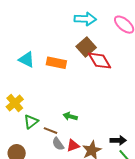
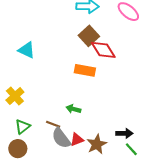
orange rectangle: (56, 63) -> (85, 70), moved
green triangle: (31, 122) -> (23, 127), moved
gray semicircle: (58, 144) -> (61, 138), size x1.5

